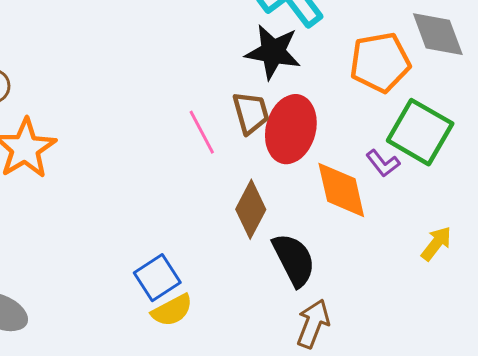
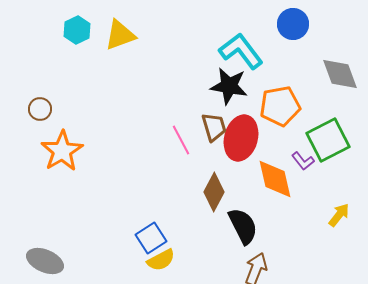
orange pentagon: (380, 62) -> (280, 106), moved
green square: (420, 132) -> (328, 140), turned 33

